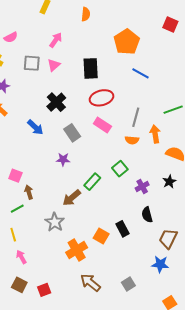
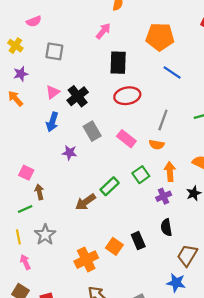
pink arrow: (56, 40) -> (103, 31), moved
orange pentagon: (127, 42) -> (160, 37), turned 30
pink triangle: (54, 65) -> (53, 92), moved
pink rectangle: (102, 125) -> (126, 139), moved
blue arrow: (35, 127) -> (52, 122), turned 60
orange arrow: (155, 134) -> (170, 172), moved
purple star: (63, 159) -> (70, 153), moved
gray star: (55, 222) -> (45, 235), moved

